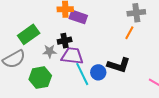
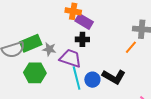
green rectangle: (29, 34) -> (31, 43), moved
black cross: (65, 41) -> (82, 39), moved

